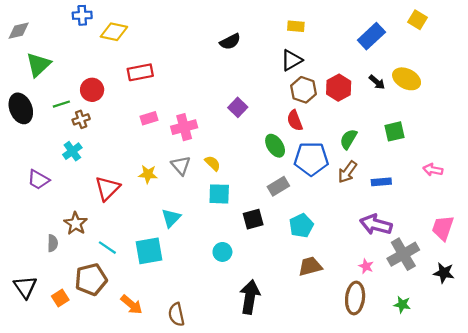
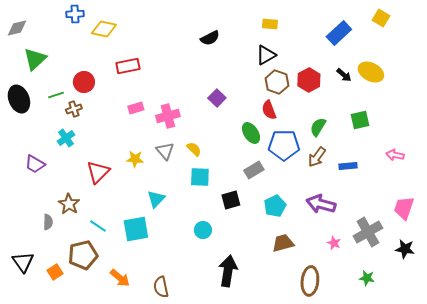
purple arrow: (376, 225) -> (321, 204), moved
brown ellipse: (355, 298) -> (310, 281), moved

